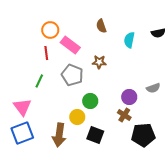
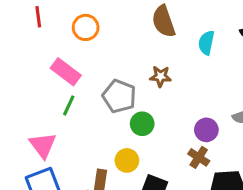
brown semicircle: (101, 26) -> (164, 21), size x1.5
pink rectangle: (70, 45) -> (66, 72), moved
red line: (46, 53) -> (38, 17), moved
green circle: (90, 101) -> (142, 124), moved

